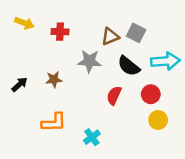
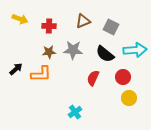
brown triangle: (110, 37) -> (83, 21), moved
brown star: (54, 80) -> (49, 52), moved
orange L-shape: (54, 122) -> (41, 74), moved

